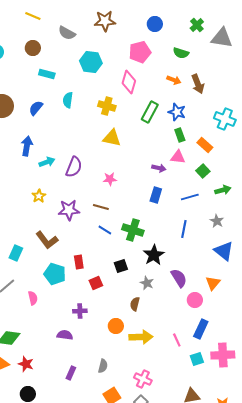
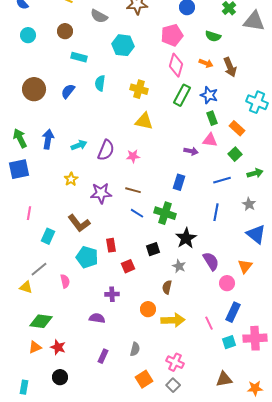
pink diamond: (129, 82) -> (176, 65), moved
blue arrow: (27, 146) -> (48, 139), moved
pink star: (110, 179) -> (133, 156), moved
blue rectangle: (156, 195) -> (179, 182), moved

